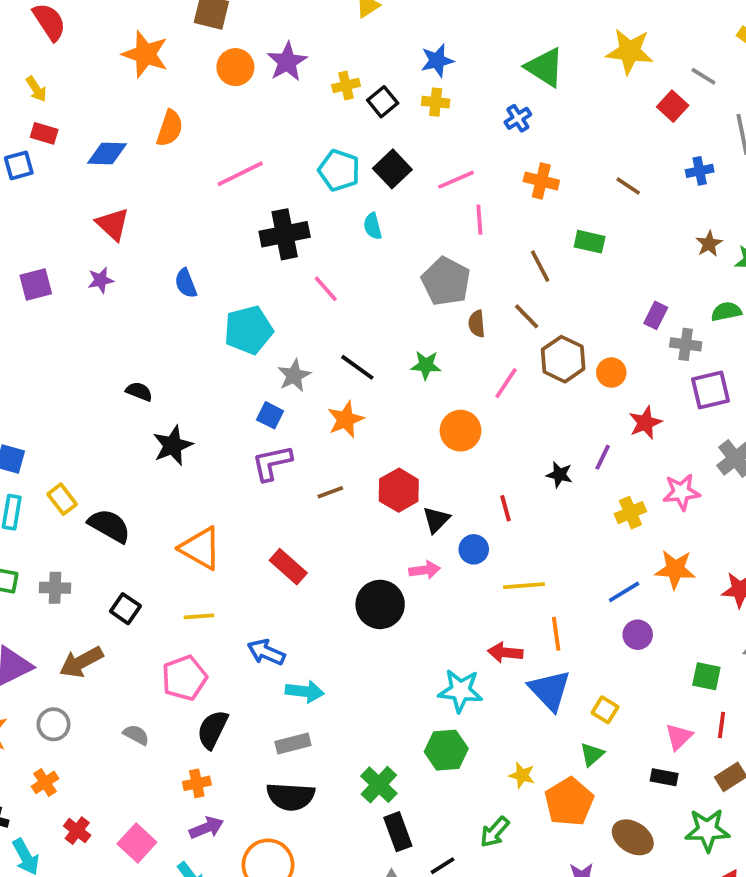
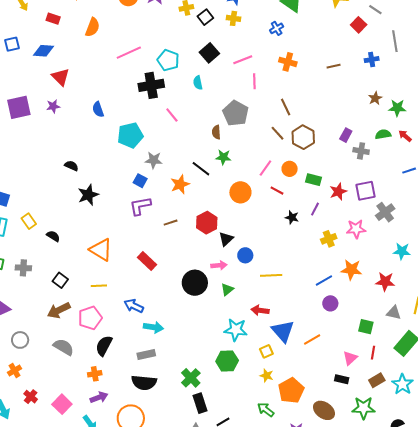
red rectangle: (44, 133) -> (53, 19), moved
blue diamond: (107, 154) -> (43, 51), moved
cyan pentagon: (339, 170) -> (168, 60), moved
brown line: (628, 186) -> (334, 66), turned -48
green rectangle: (590, 242) -> (313, 180), moved
purple square: (36, 284) -> (19, 107), size x1.4
brown semicircle: (477, 324) -> (216, 132), moved
brown hexagon: (563, 359) -> (303, 137), moved
black line: (357, 367) -> (201, 169), moved
orange circle: (611, 373) -> (290, 169), moved
gray star: (294, 375) -> (154, 160), turned 30
purple square: (710, 390) -> (366, 191), moved
red line: (505, 508) -> (277, 191), moved, turned -48
black semicircle: (109, 526) -> (53, 236), size x0.6
orange line: (556, 634) -> (312, 340), moved, turned 66
brown arrow: (81, 662) -> (59, 310), moved
yellow square: (605, 710) -> (266, 351), moved, turned 32
gray semicircle: (136, 735) -> (64, 347), size x1.5
green triangle: (592, 754) -> (227, 289), moved
green arrow: (495, 832) -> (266, 410), moved, turned 84

